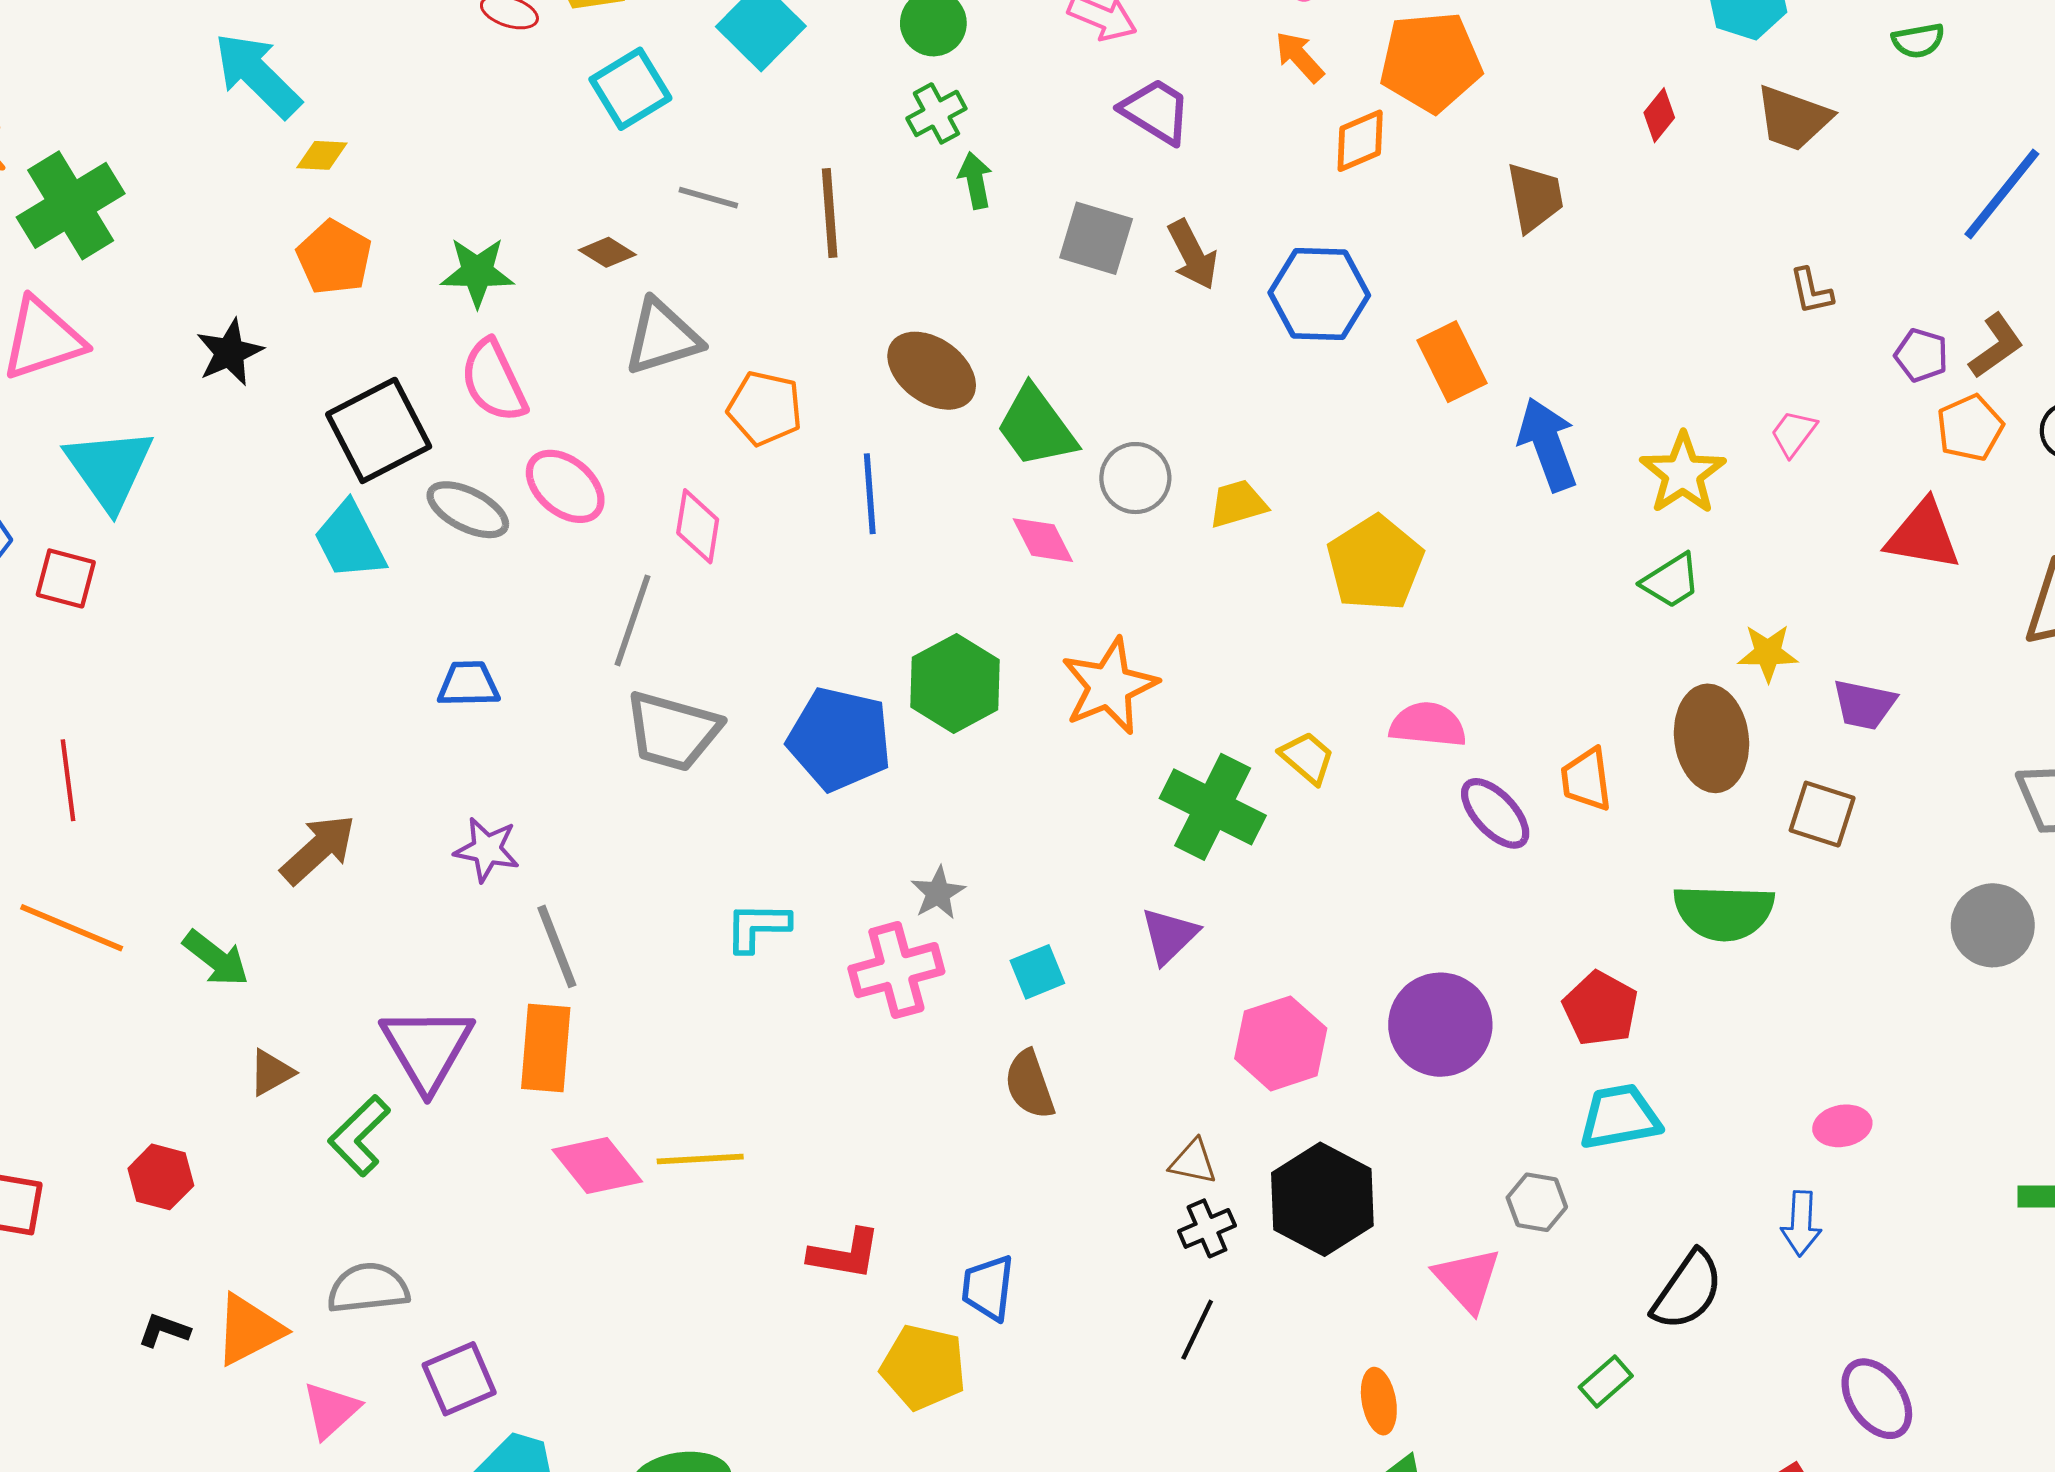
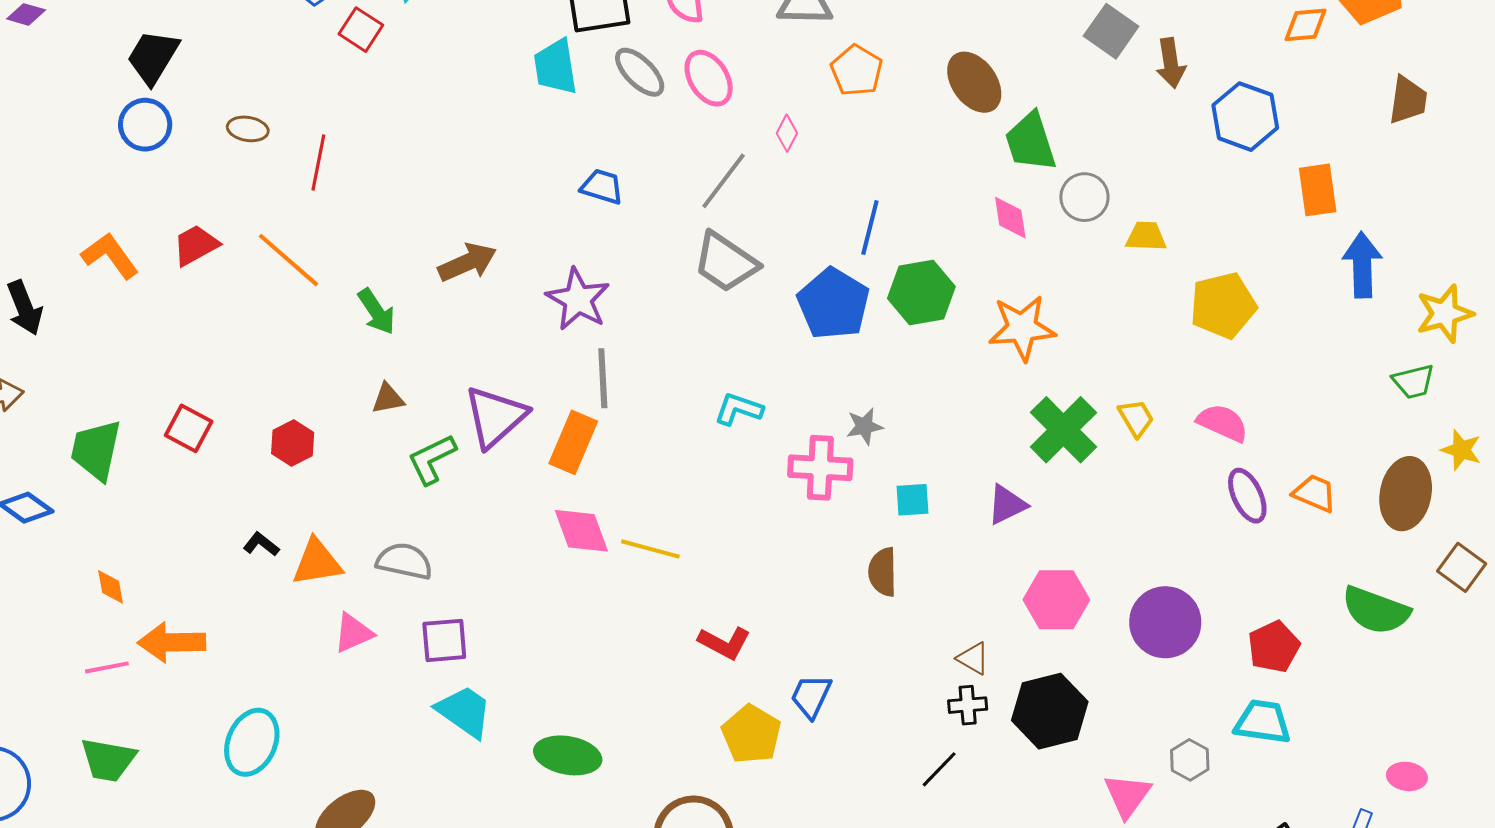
blue line: (870, 494) -> (870, 228), moved
pink diamond: (698, 526) -> (787, 133), size x0.7
orange trapezoid: (1586, 779) -> (1315, 493), turned 102
purple star: (487, 850) -> (578, 299), size x1.4

